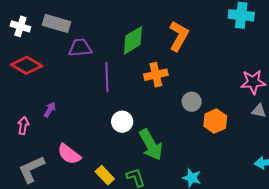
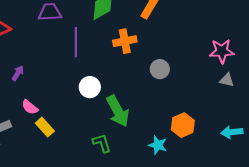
orange hexagon: (215, 121) -> (183, 125), moved
pink semicircle: (69, 154) -> (30, 107), moved, size x0.7
yellow rectangle: (105, 175) -> (45, 127), moved

